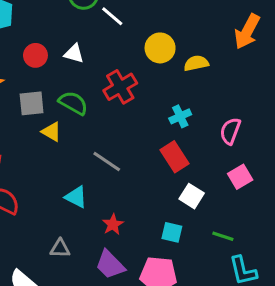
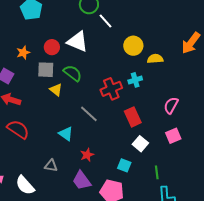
white triangle: (74, 54) -> (77, 41), size x1.6
red circle: (35, 55) -> (52, 47), moved
red cross: (120, 87) -> (111, 89), moved
cyan cross: (180, 116) -> (135, 80), moved
green line: (223, 236) -> (157, 172), turned 56

